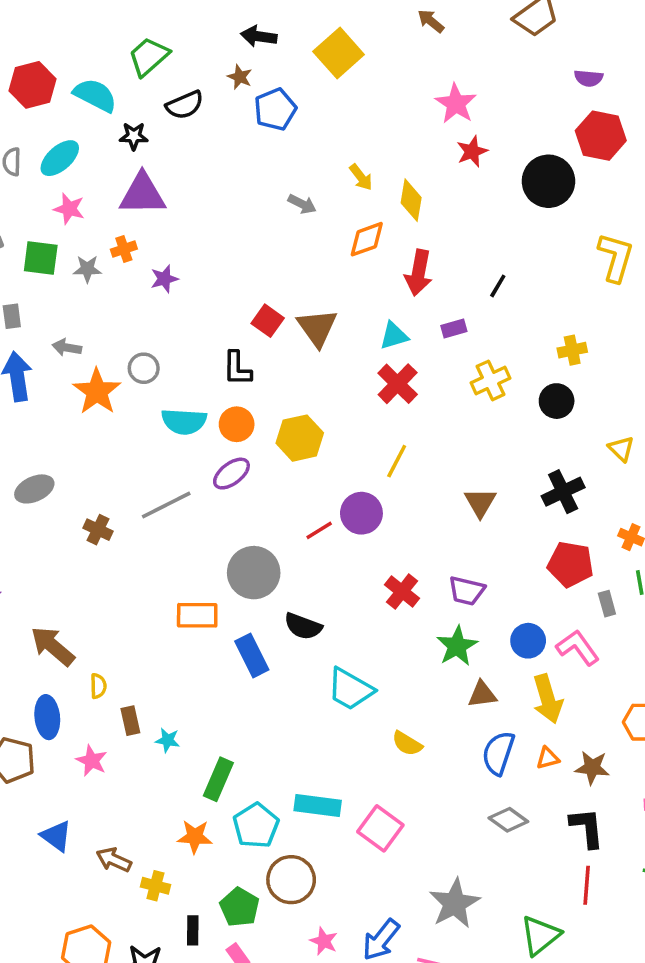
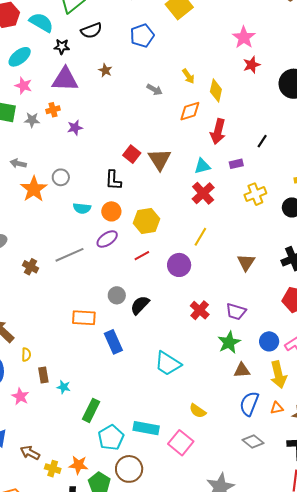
brown star: (240, 77) -> (105, 70), moved
cyan semicircle: (184, 421) -> (82, 208), size x0.7
red line: (319, 530) -> (142, 256), moved
gray circle: (254, 573) -> (117, 295), size x0.6
black semicircle: (303, 626) -> (140, 305), moved, turned 110
yellow semicircle: (407, 743) -> (198, 411), moved
orange star: (195, 837) -> (78, 465), moved

